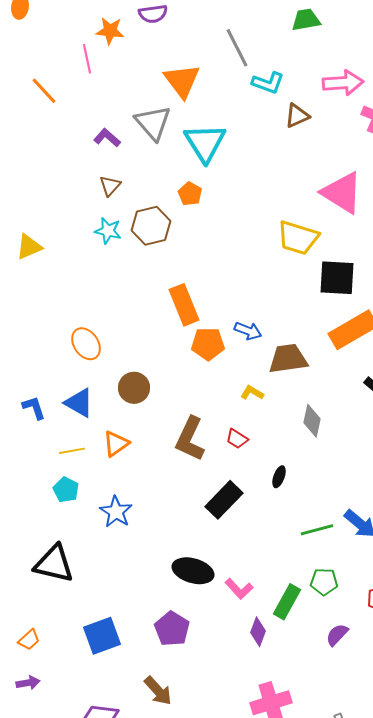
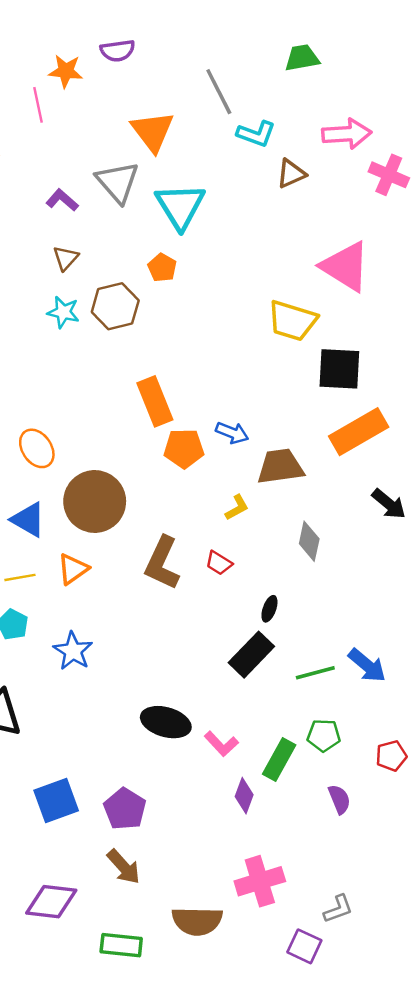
brown circle: (134, 388) -> (95, 501), size x1.6
yellow L-shape: (252, 393) -> (237, 508), turned 120
black rectangle: (224, 500) -> (251, 655), moved
purple pentagon: (172, 629) -> (125, 809), moved
purple semicircle: (337, 635) -> (339, 799), turned 115

